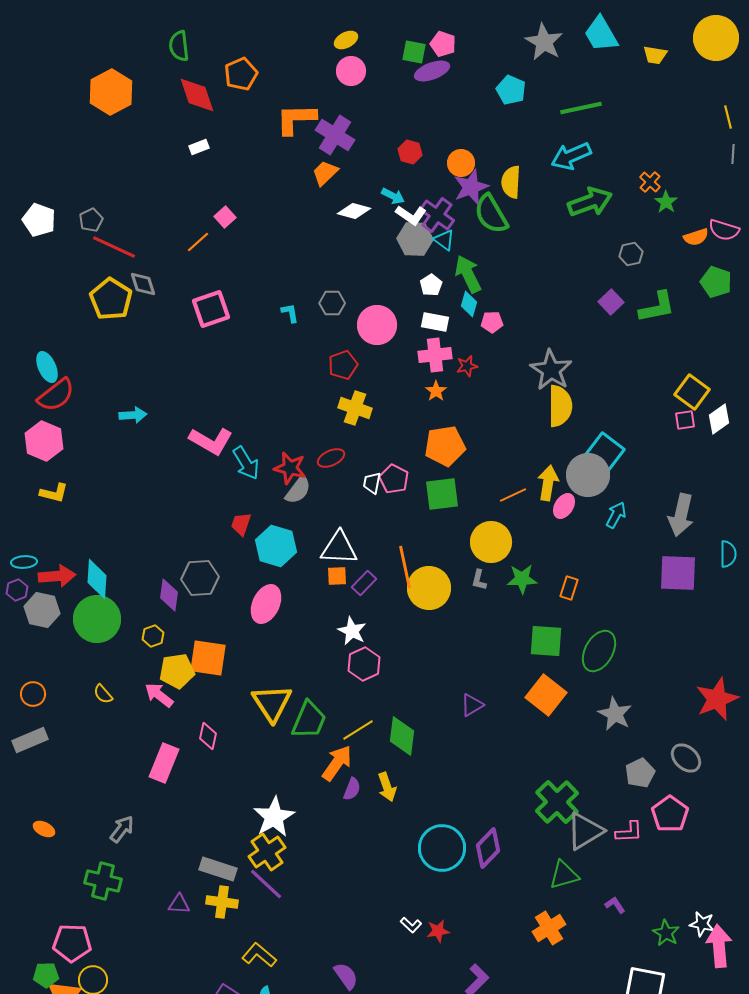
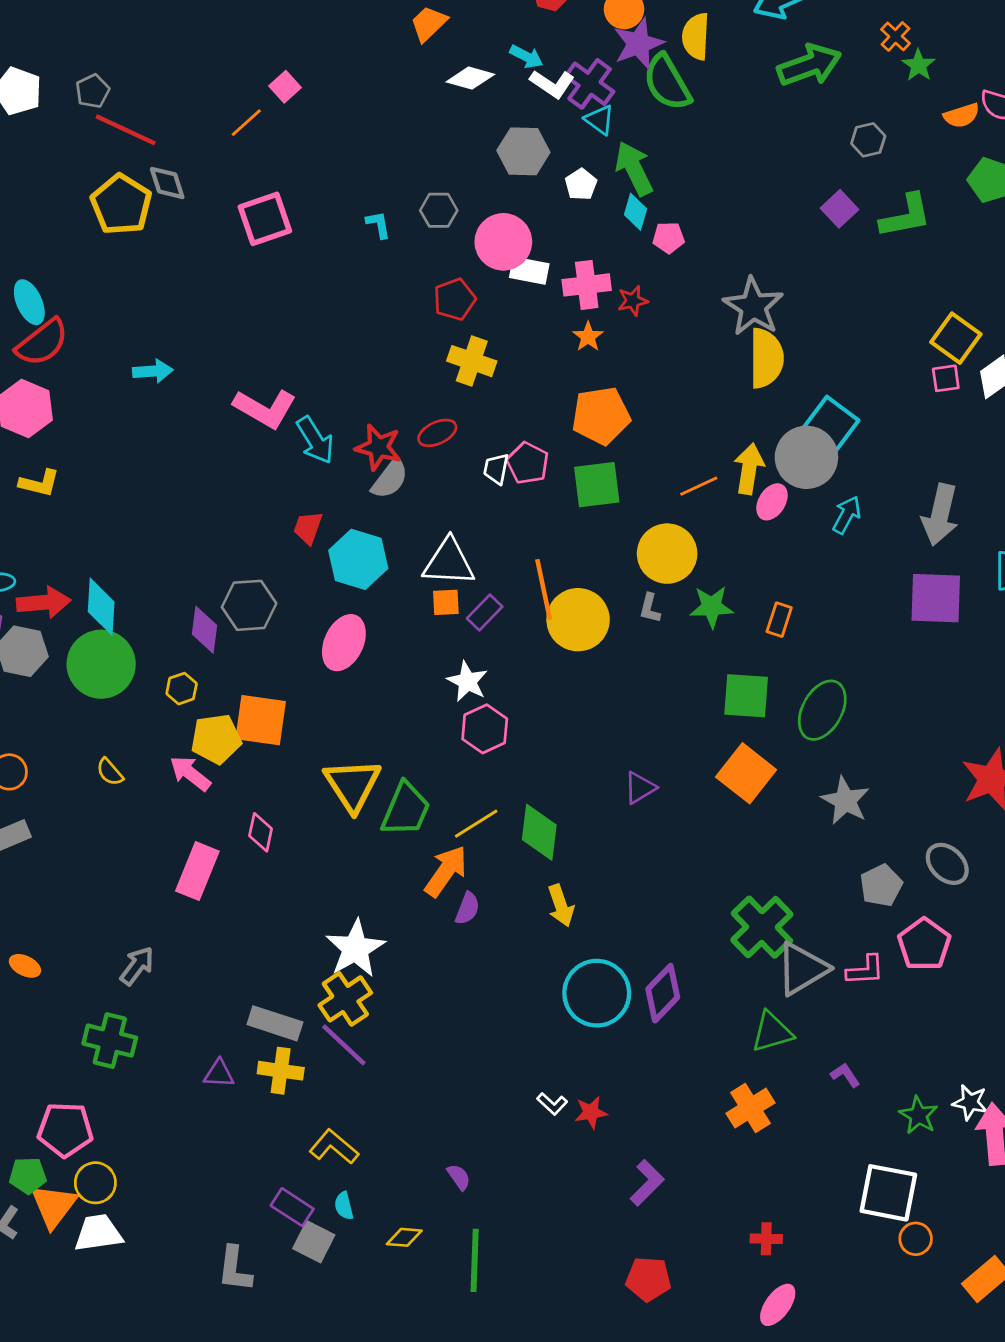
gray hexagon: (415, 239) -> (523, 151), moved
white rectangle: (435, 322) -> (529, 271), moved
yellow arrow: (387, 787) -> (561, 906), moved
purple semicircle: (346, 976) -> (459, 1177), size x0.7

